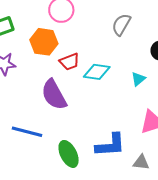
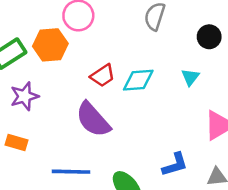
orange hexagon: (44, 42) -> (50, 45), moved
blue L-shape: (110, 145) -> (175, 165), size x0.7

